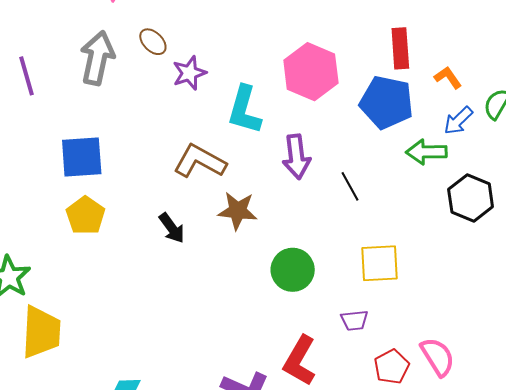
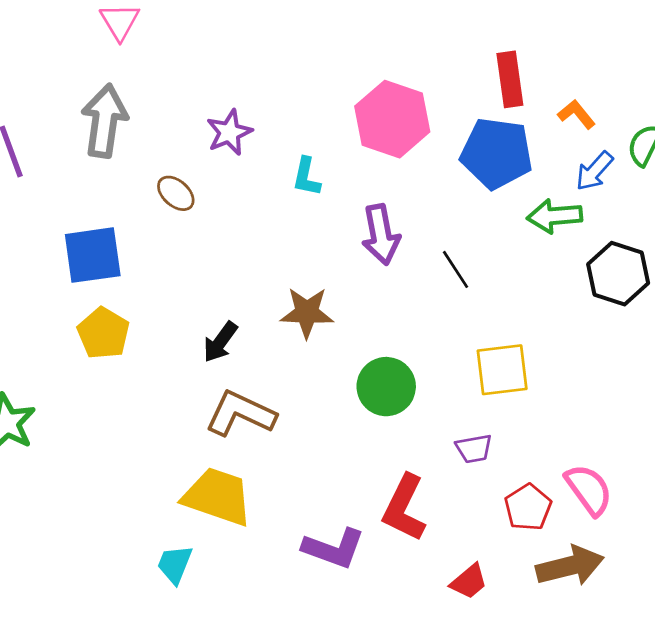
brown ellipse: (153, 42) -> (176, 193), moved
cyan L-shape: (244, 110) -> (307, 177), size x0.6
brown L-shape: (200, 161) -> (241, 414), moved
black arrow: (172, 228) -> (220, 342), turned 76
yellow trapezoid: (41, 332) -> (218, 497), moved, turned -70

